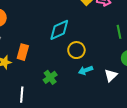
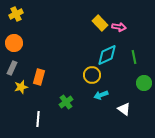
cyan diamond: (59, 30) -> (107, 55), moved
white triangle: (111, 75) -> (124, 109), moved, turned -40

